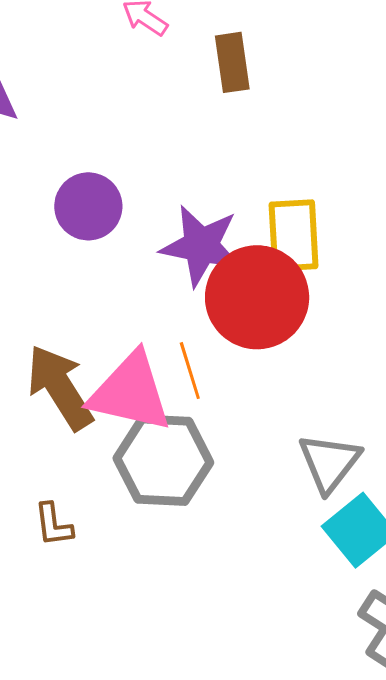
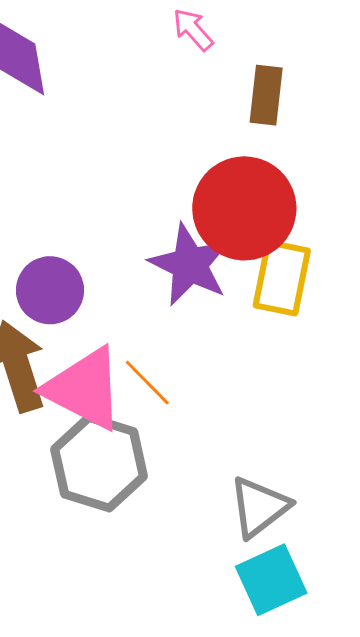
purple circle: (88, 206) -> (50, 290), moved
red circle: (257, 297) -> (244, 208), moved
orange line: (190, 371) -> (147, 383), turned -42

